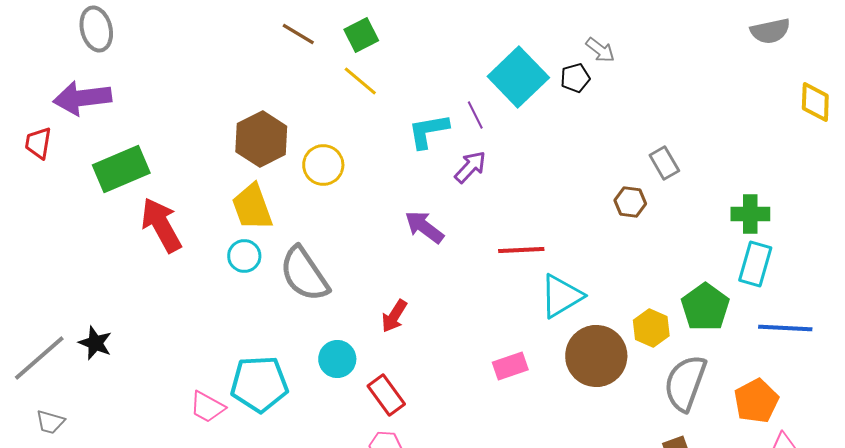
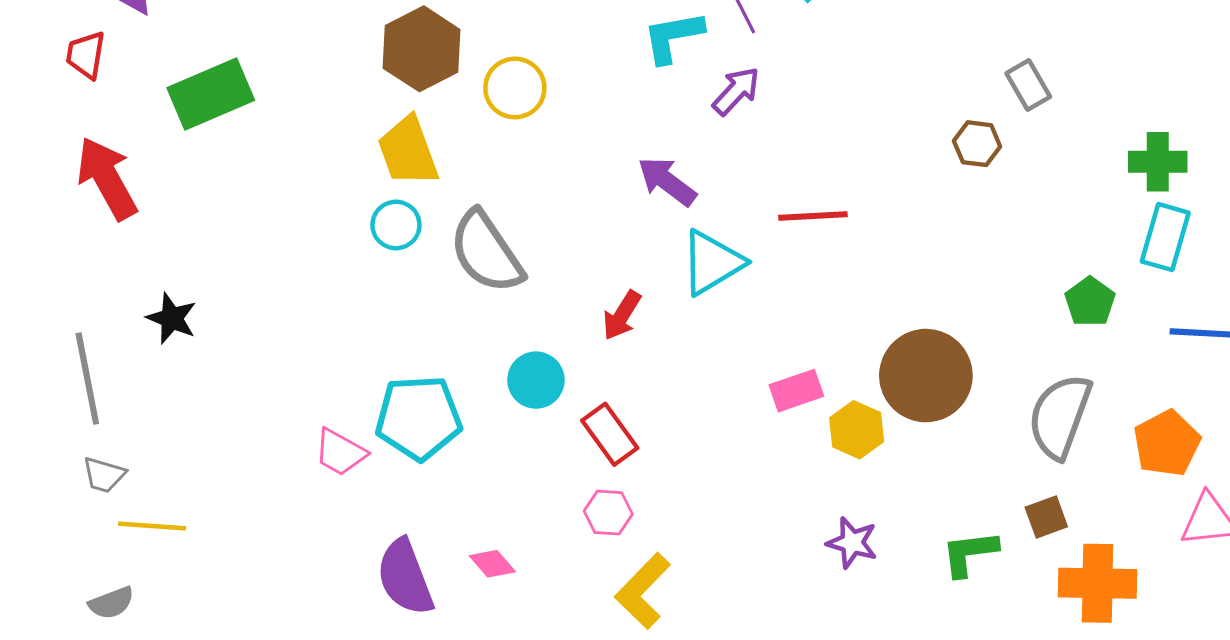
red arrow: (161, 225) -> (107, 178), moved
cyan triangle: (561, 296) -> (712, 263), moved
green pentagon: (705, 307) -> (1090, 302), size x0.7
yellow hexagon: (651, 328) -> (857, 430), moved
black star: (95, 343) -> (172, 318), moved
gray line: (39, 358) -> (87, 379), turned -60

